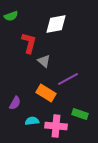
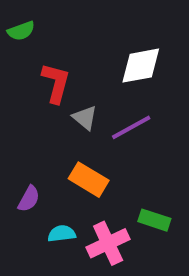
white diamond: (56, 24) -> (141, 66), moved
purple line: (68, 79) -> (131, 127), moved
pink cross: (56, 126) -> (108, 243), turned -30

